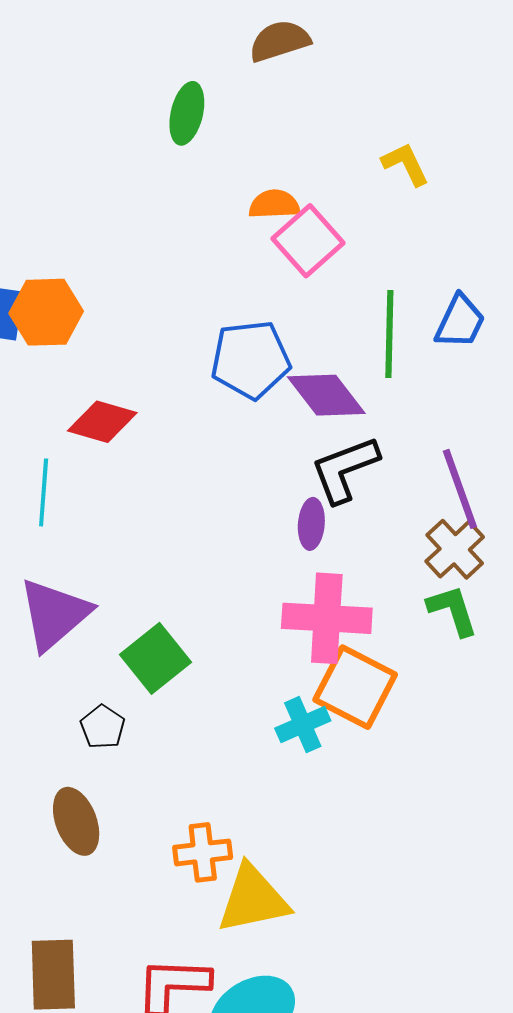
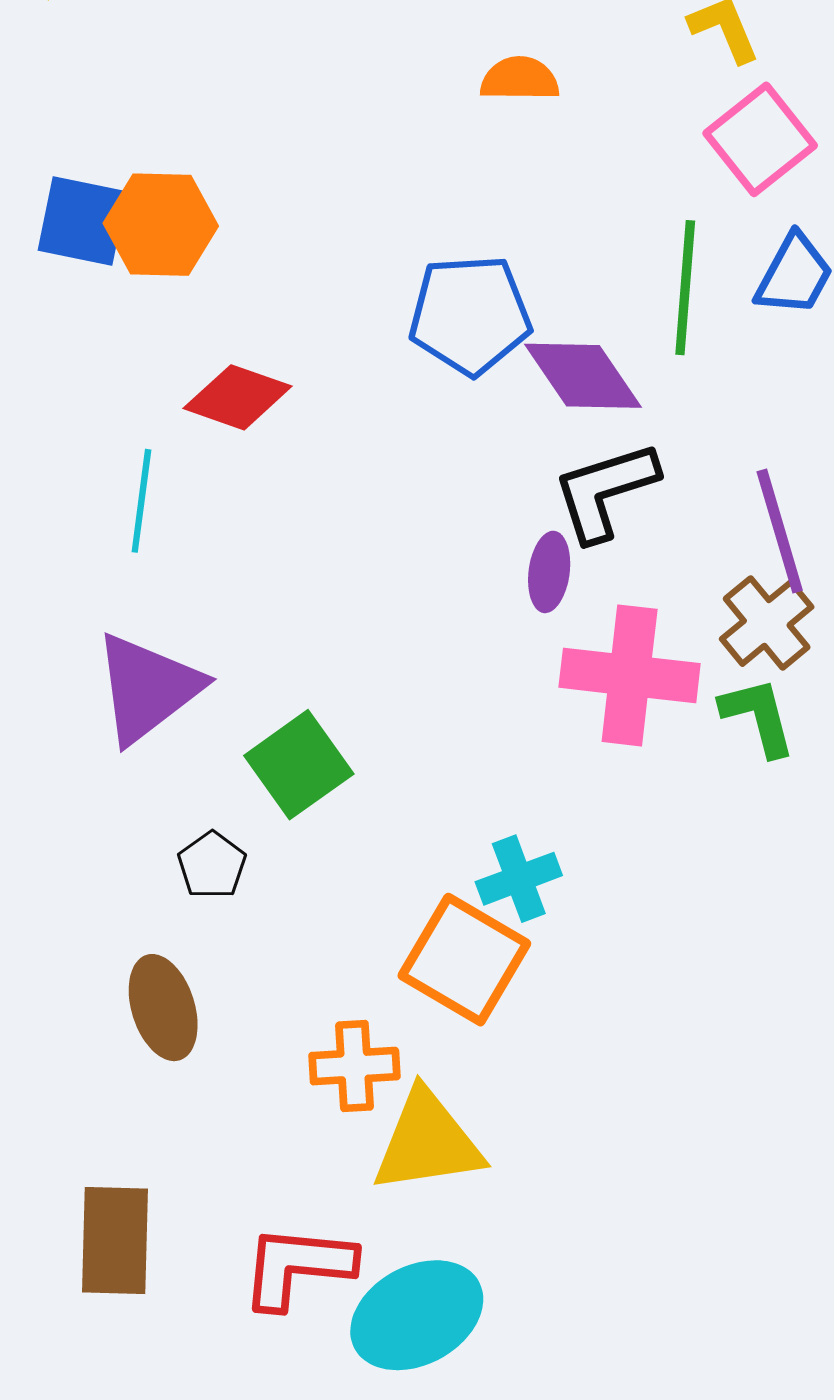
pink square: (308, 241) -> (760, 139), moved
pink cross: (327, 618) -> (630, 675), moved
orange square: (355, 687) -> (464, 960), moved

